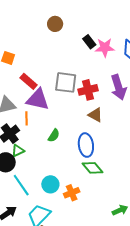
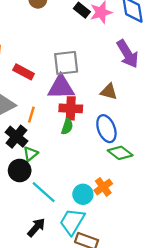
red cross: (88, 90) -> (71, 108), moved, turned 30
purple triangle: (38, 99) -> (61, 87), moved
orange line: (27, 118) -> (31, 115), turned 32
cyan circle: (50, 184) -> (83, 194), moved

